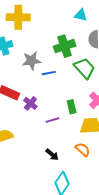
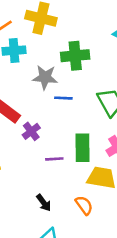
green cross: (65, 46) -> (75, 56), moved
green rectangle: (72, 107) -> (82, 148), size x1.5

